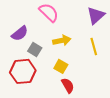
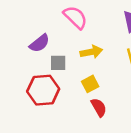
gray square: (35, 49) -> (58, 63), turned -32
yellow square: (61, 66) -> (90, 84), turned 32

